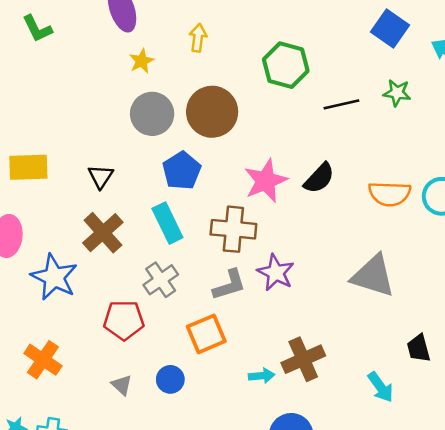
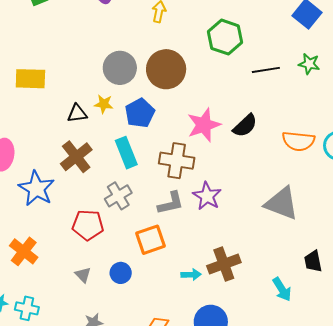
yellow star: (142, 61) -> (104, 104), moved, turned 30
yellow rectangle: (28, 167) -> (30, 79), moved
black triangle: (101, 176) -> (77, 113), turned 45

